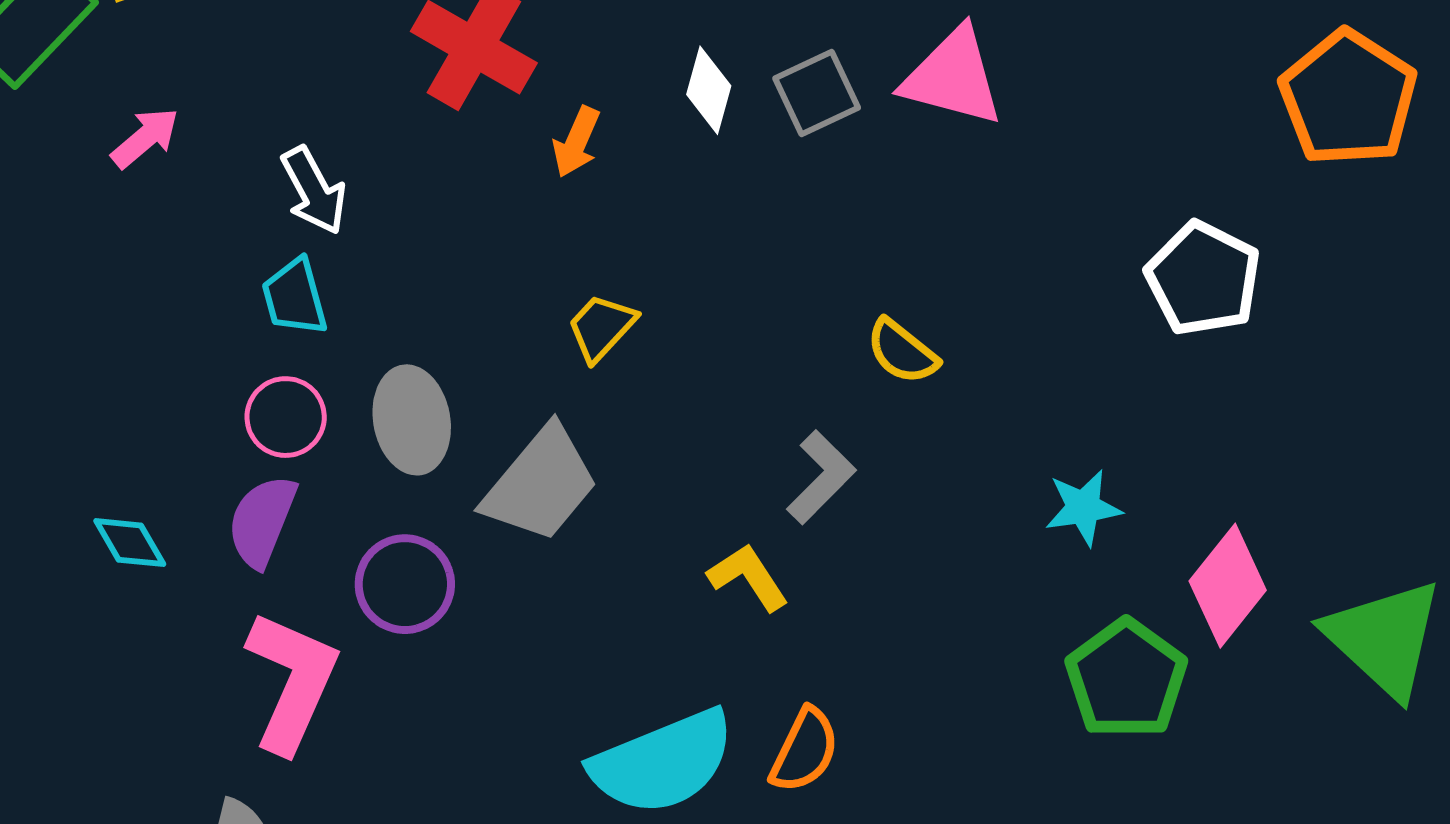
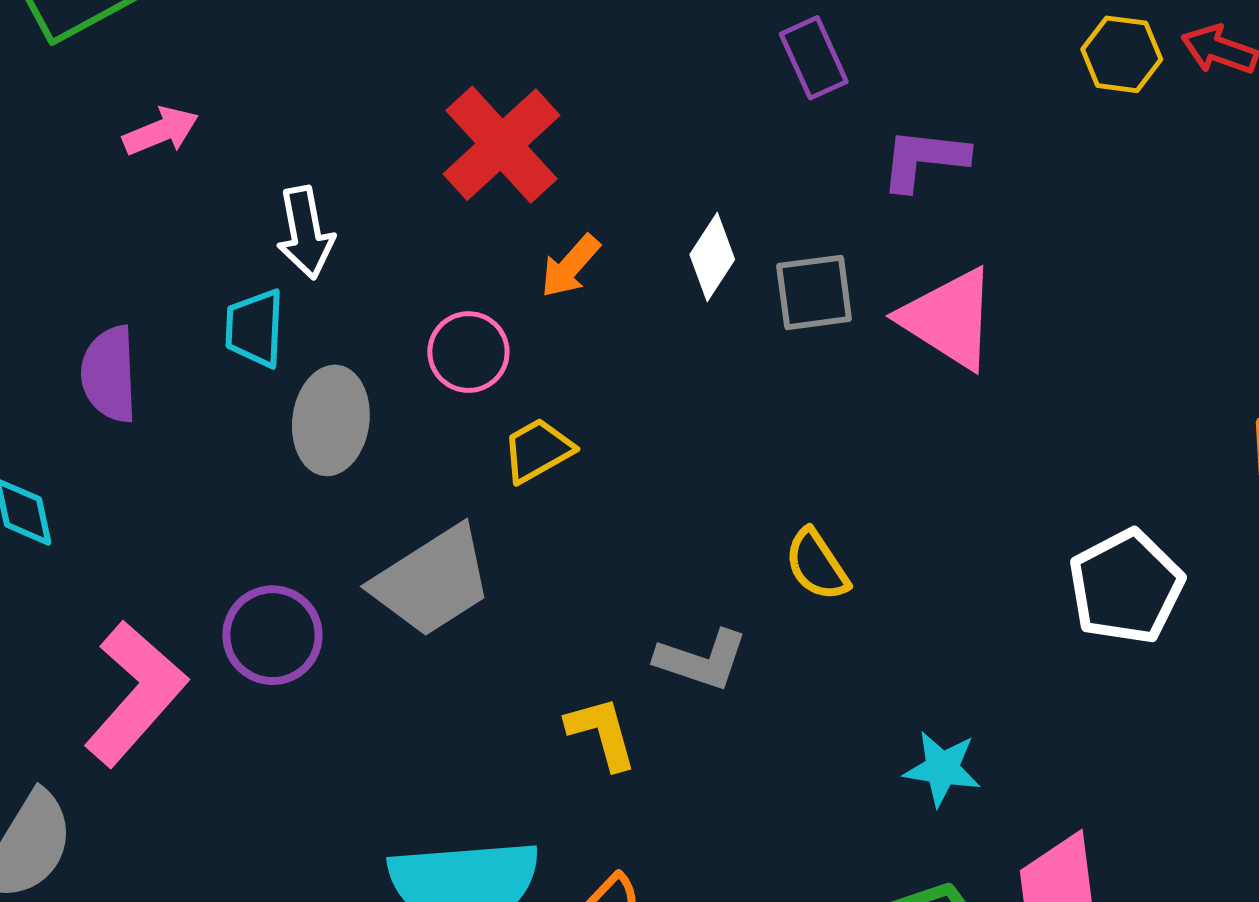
pink circle: (286, 417) -> (468, 352), moved
gray ellipse: (412, 420) -> (331, 420), moved
gray L-shape: (821, 477) -> (702, 660), turned 46
purple semicircle: (262, 521) -> (109, 374), moved, turned -42

